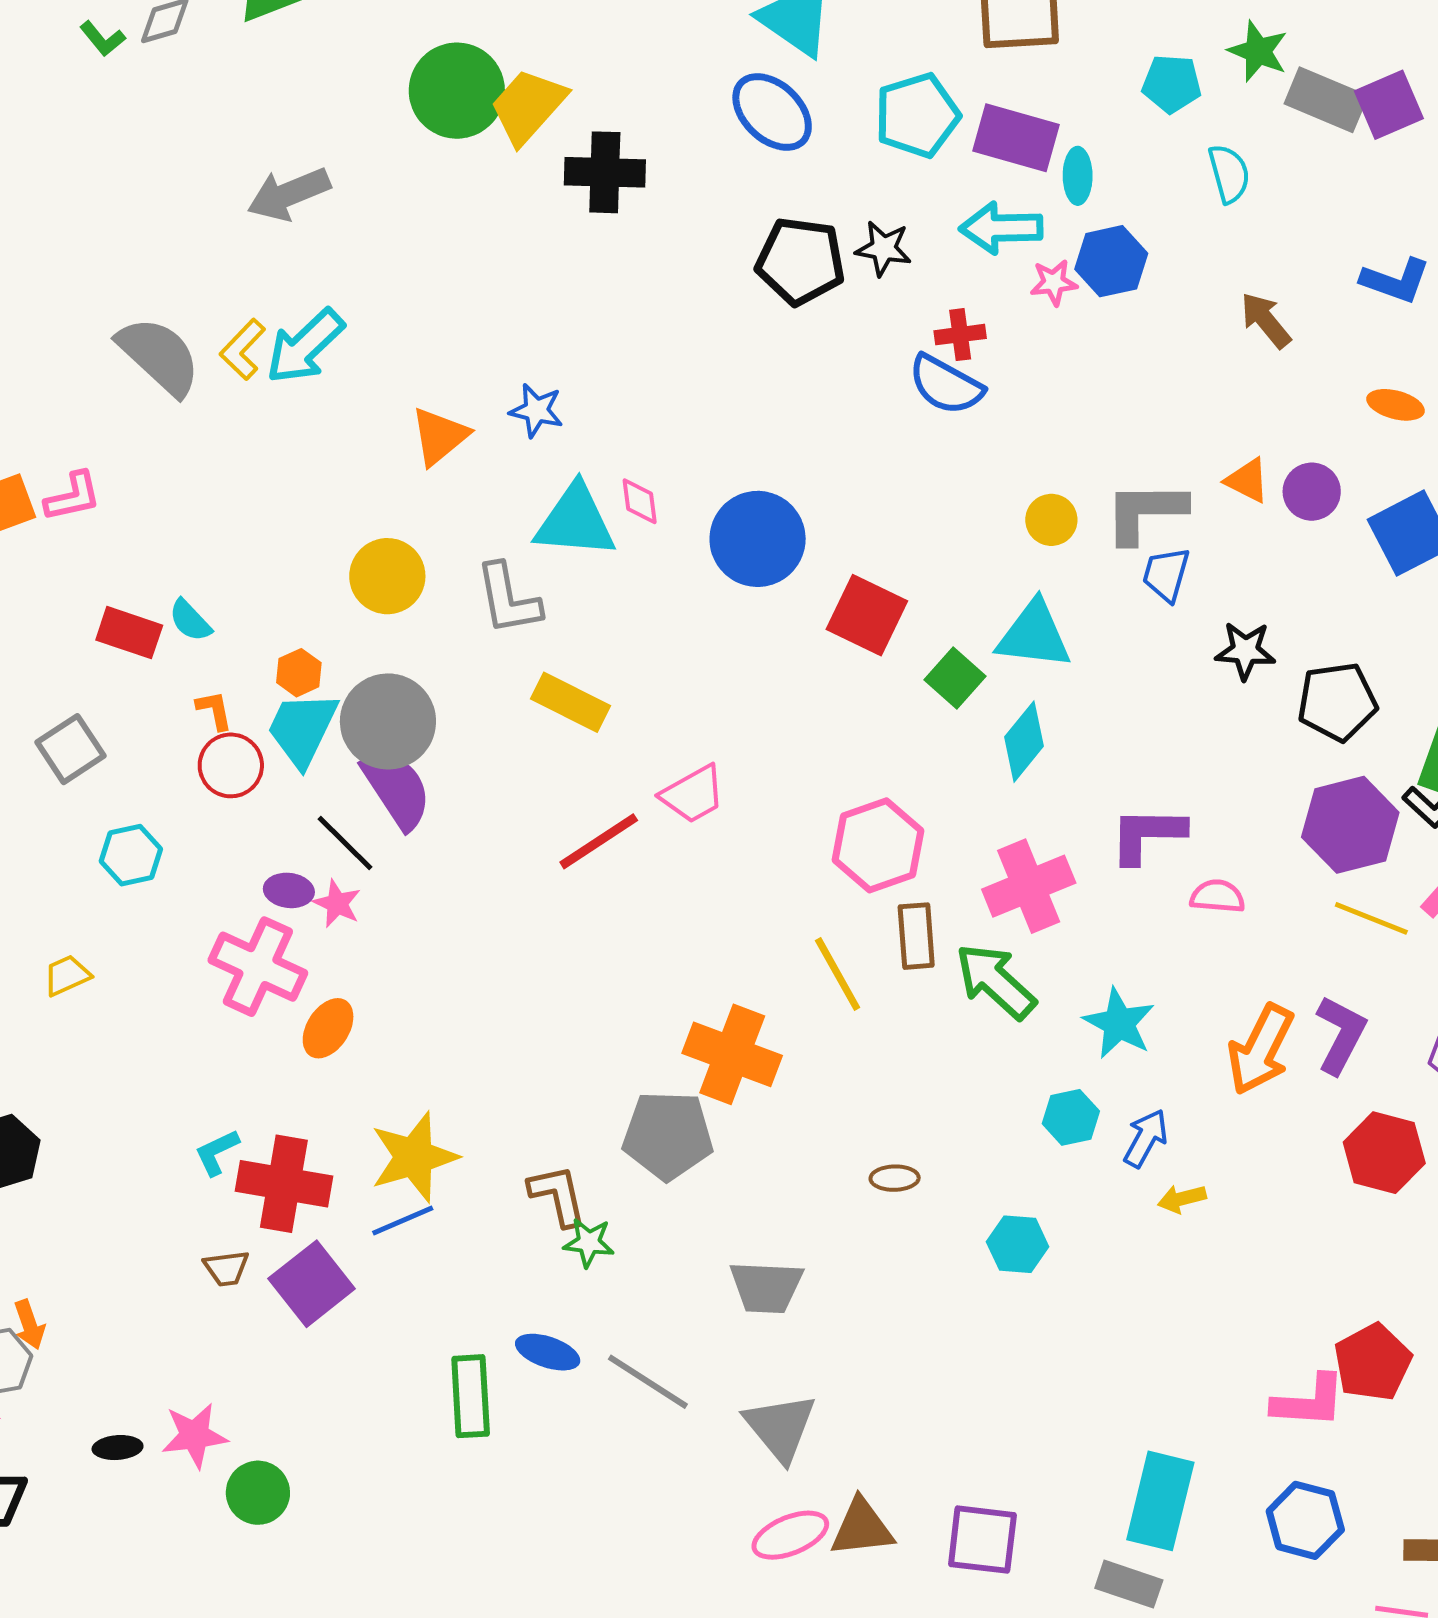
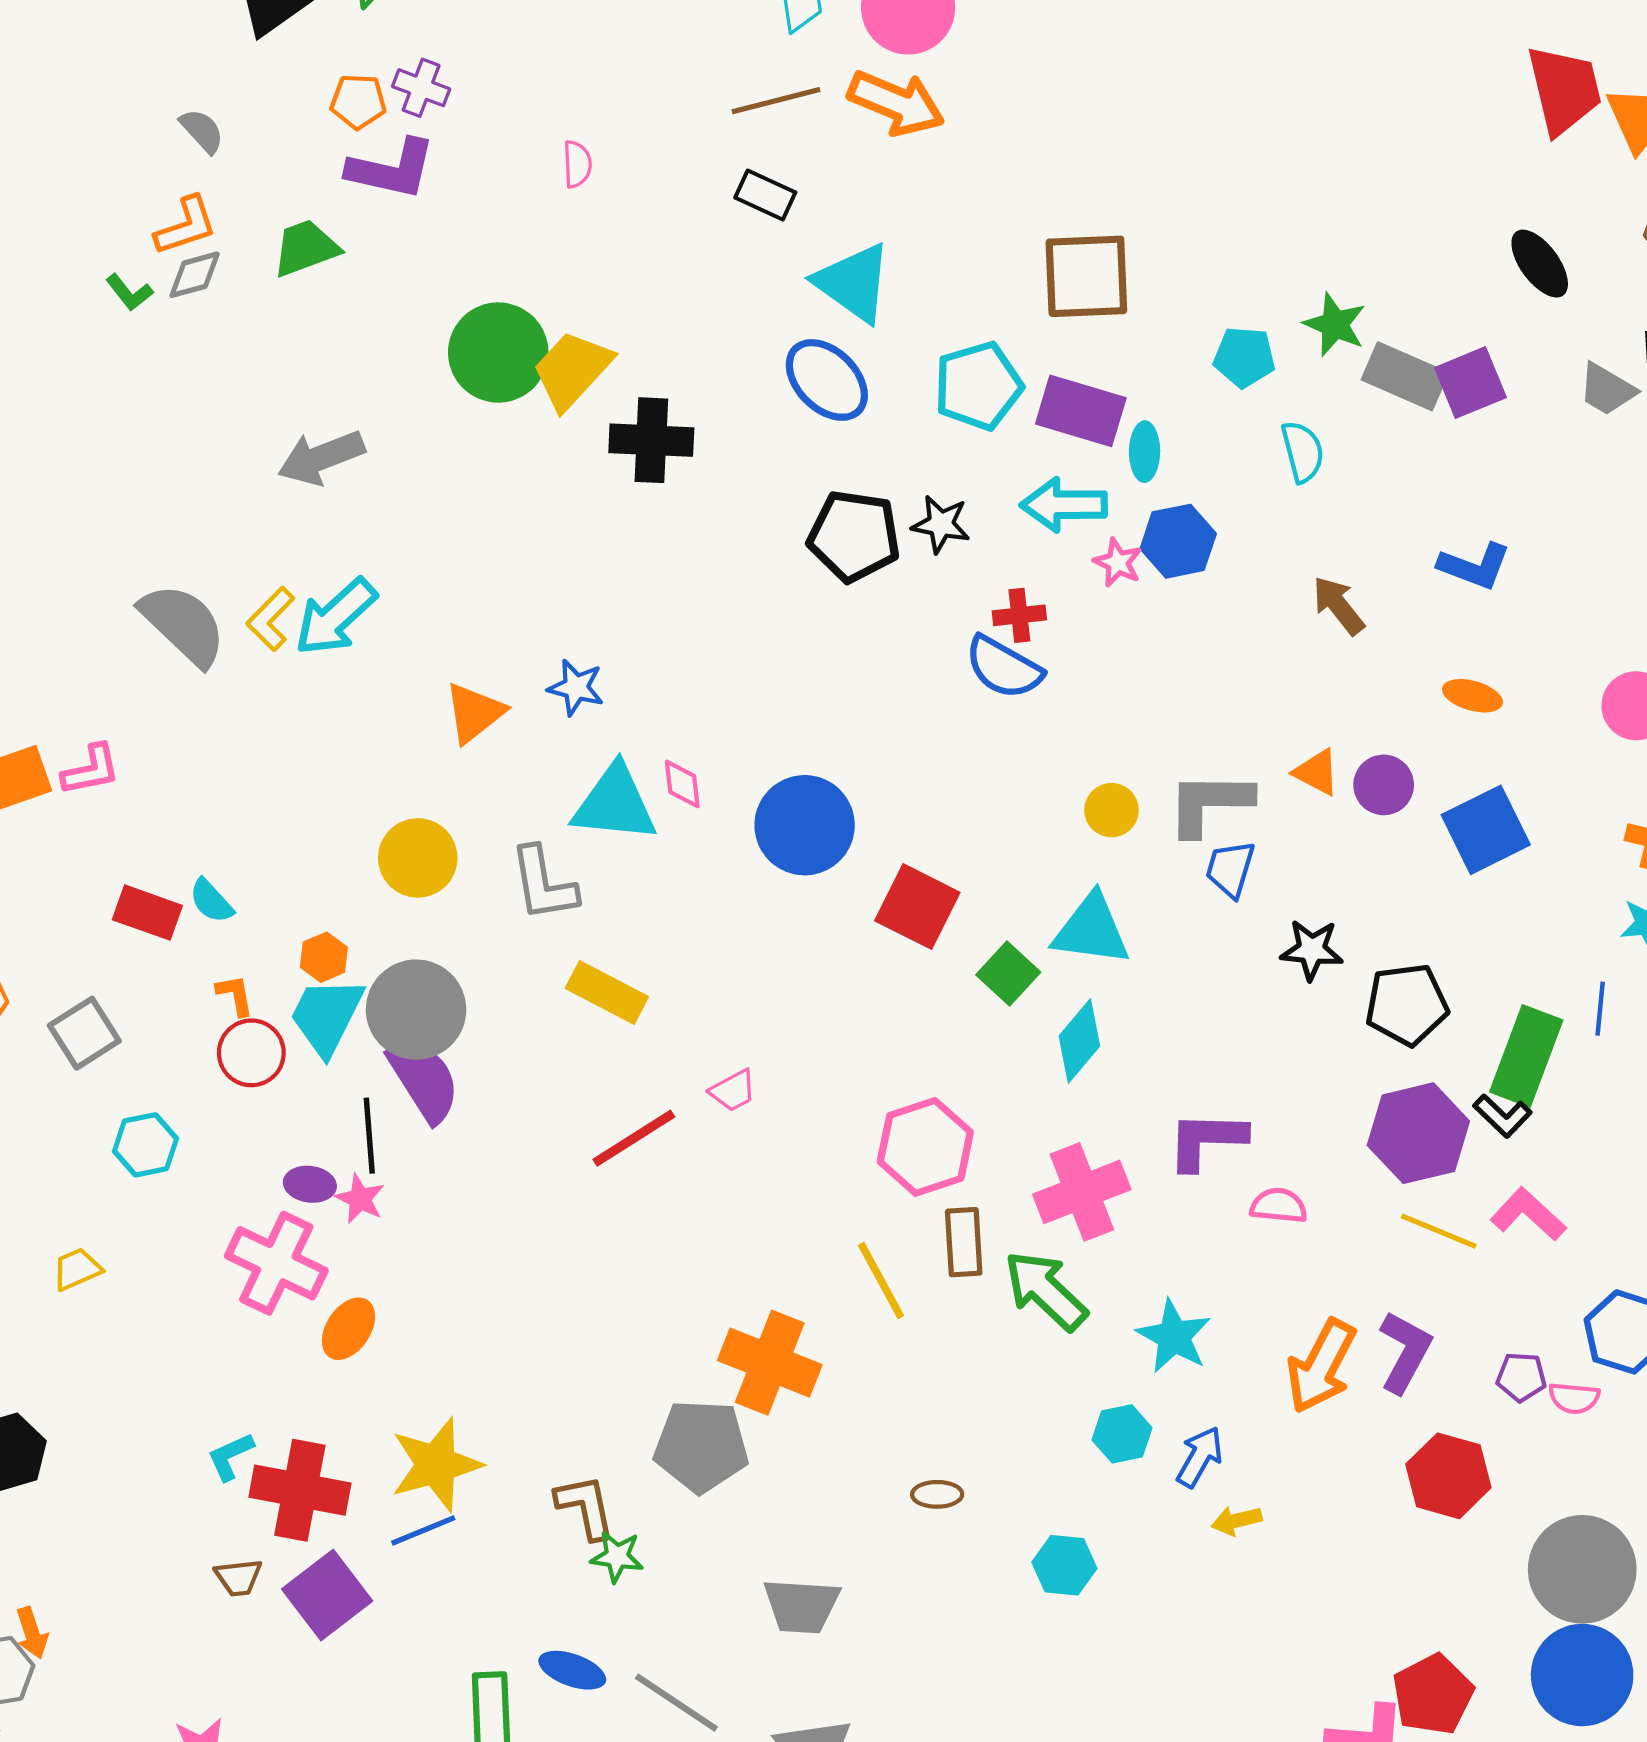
pink star: (1054, 283) -> (1118, 563), turned 30
pink trapezoid: (693, 794) -> (733, 1091), size x0.7
black line: (345, 843) -> (369, 1136), turned 40

